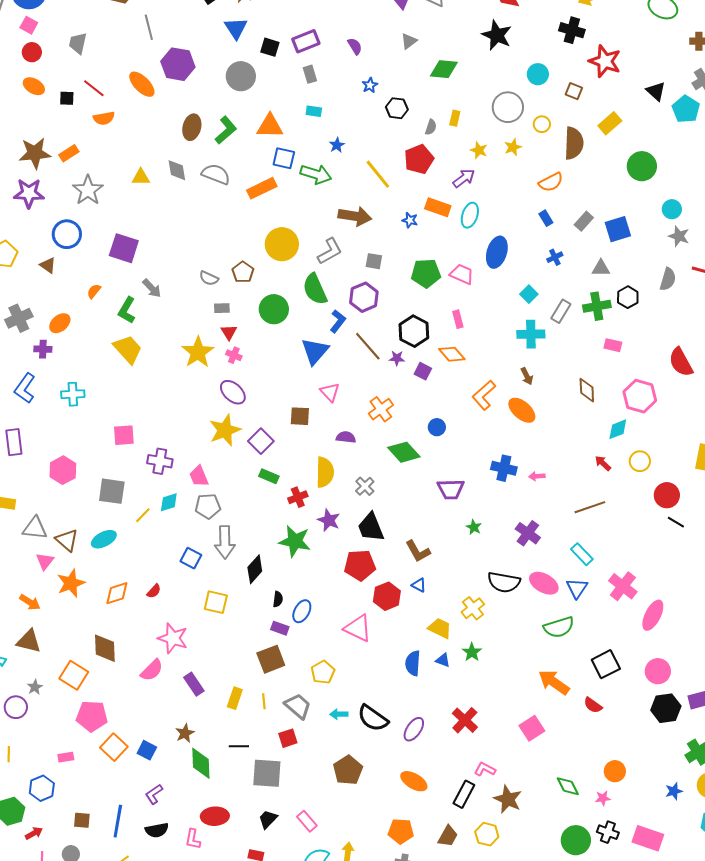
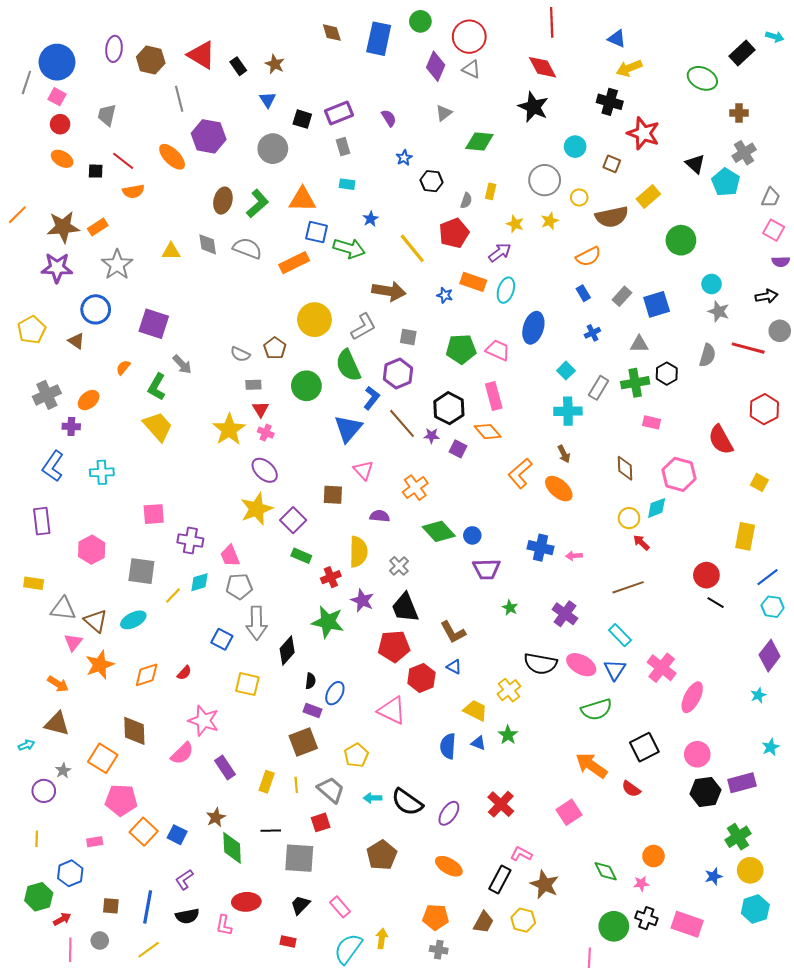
blue triangle: (236, 28) -> (268, 100), size x0.7
brown semicircle: (574, 143) -> (612, 217), turned 76
pink rectangle: (458, 319) -> (494, 396), size x1.5
blue circle: (437, 427) -> (472, 535), moved
yellow circle: (640, 461) -> (629, 518), moved

